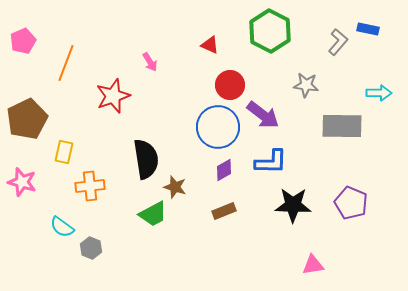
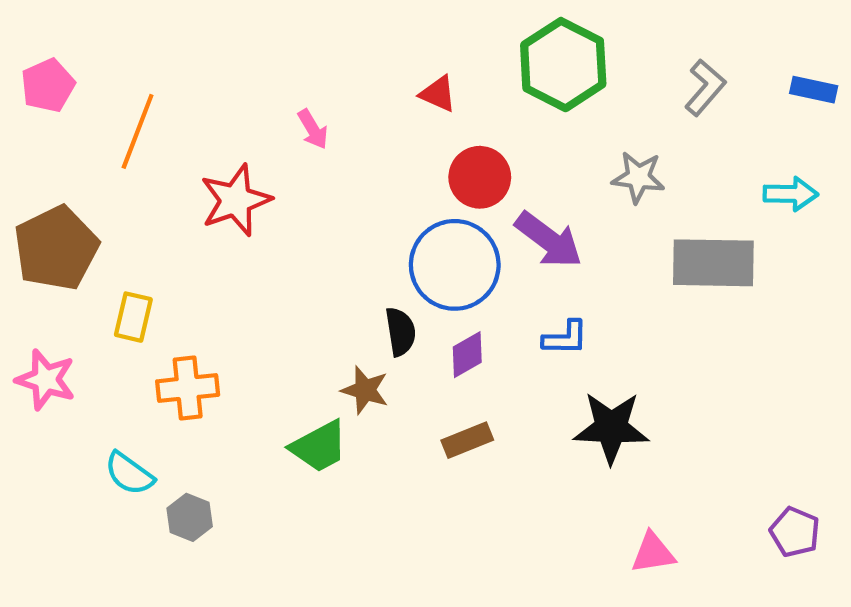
blue rectangle: (368, 29) -> (814, 90), moved
black semicircle: (146, 159) -> (400, 332), moved, size x0.6
blue L-shape: (271, 162) -> (565, 338), size x0.7
purple pentagon: (351, 203) -> (795, 532), moved, size x0.7

